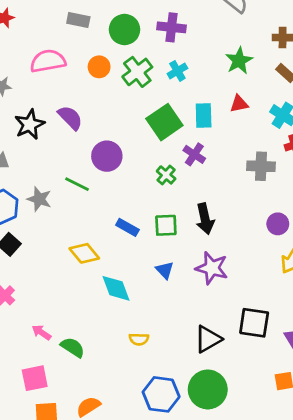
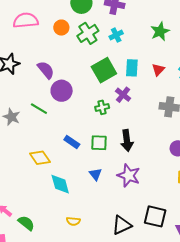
red triangle: (239, 104) -> (158, 70), moved, turned -40
purple semicircle: (70, 118) -> (46, 70), moved
green cross: (166, 175) -> (102, 107), turned 32

